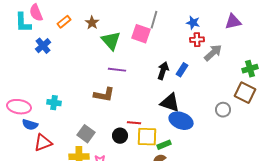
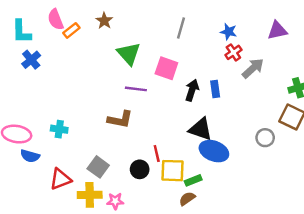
pink semicircle: (36, 13) -> (56, 19), moved
brown star: (92, 23) -> (104, 21), moved
pink square: (141, 34) -> (166, 68), moved
red cross: (197, 40) -> (233, 52), turned -32
blue cross: (43, 46) -> (31, 60), moved
blue rectangle: (182, 70) -> (215, 89), turned -40
red line: (134, 123) -> (157, 154), turned 72
red triangle: (43, 143) -> (60, 179), moved

